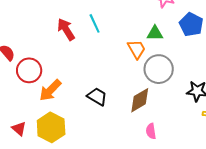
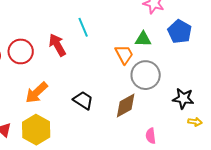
red arrow: (66, 29) -> (57, 45), moved
red circle: (29, 70) -> (21, 51), moved
pink semicircle: (151, 131) -> (151, 136), moved

